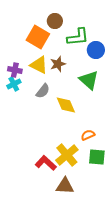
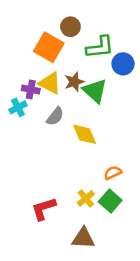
purple cross: (15, 70) -> (31, 89), moved
green triangle: (89, 80) -> (95, 91), moved
yellow cross: (67, 155) -> (86, 198), size x0.6
green square: (97, 157) -> (110, 201), moved, turned 36
red L-shape: (46, 163) -> (44, 209), moved, turned -60

